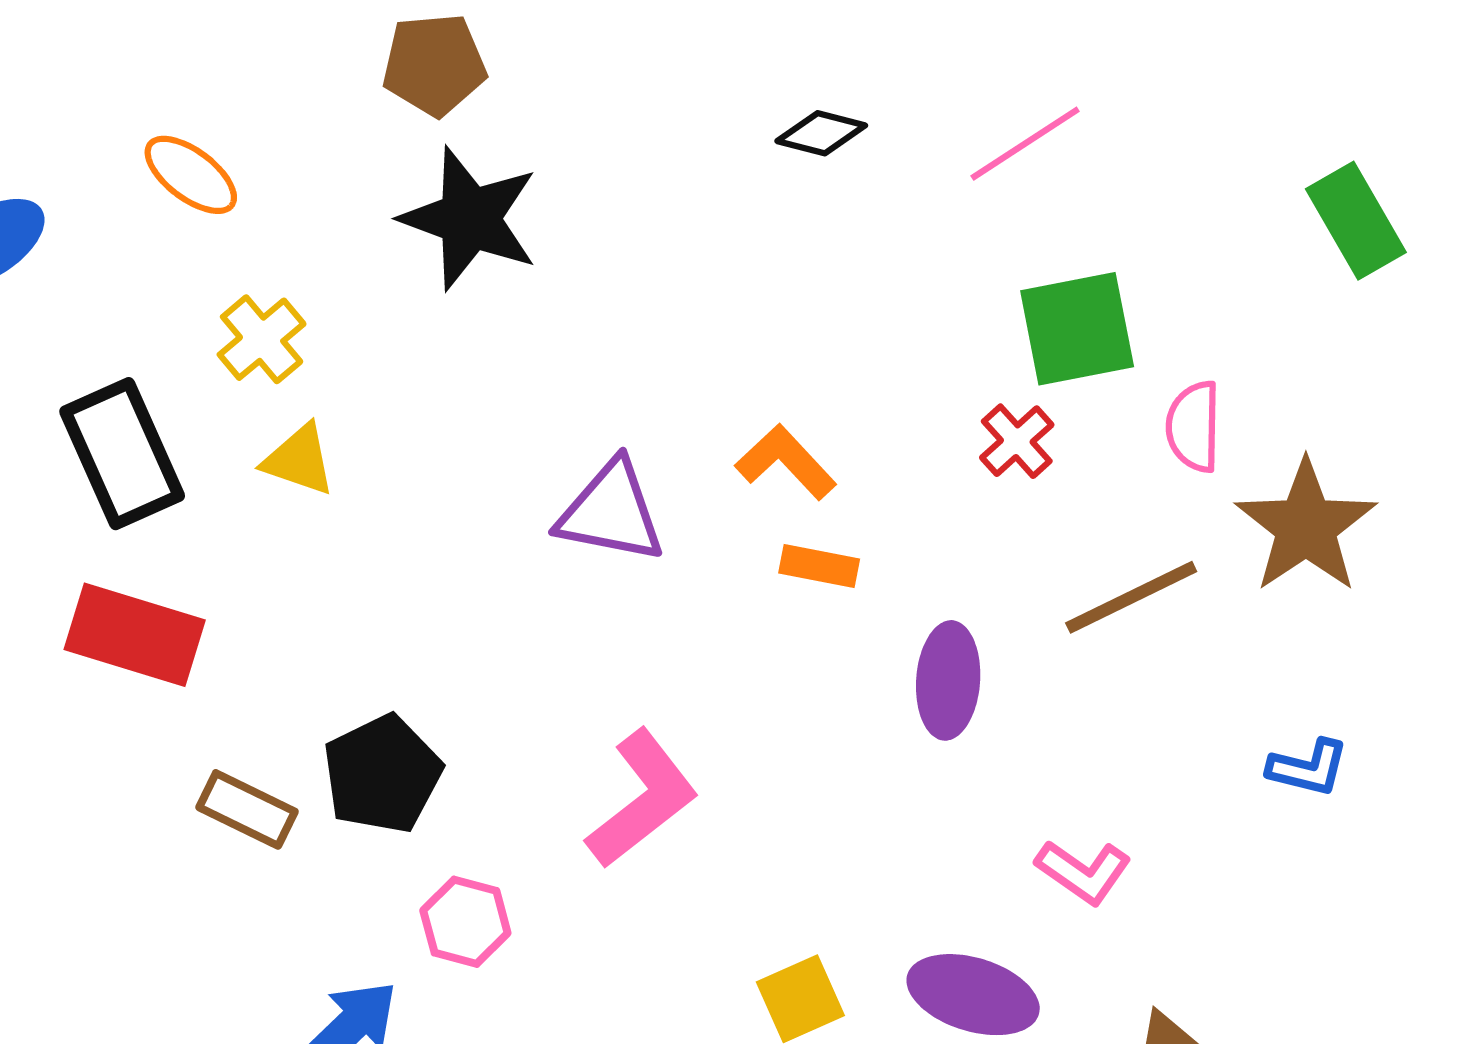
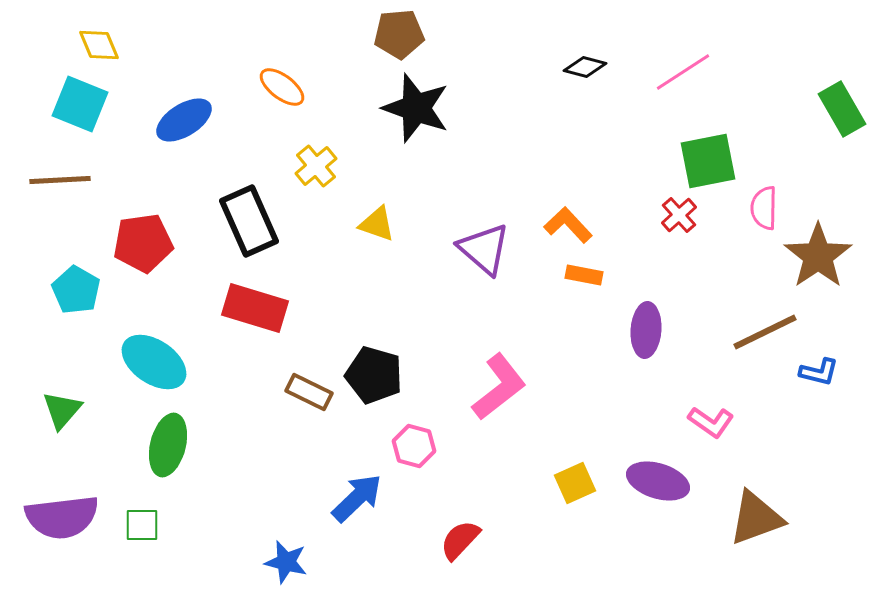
yellow triangle: (299, 460) -> (377, 224), moved
purple triangle: (611, 512) -> (484, 249), turned 30
brown line: (1131, 597) -> (765, 332), moved
black pentagon: (382, 774) -> (374, 375), turned -30

